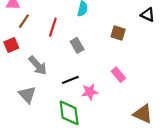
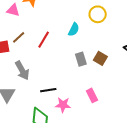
brown line: (24, 21) -> (19, 37), moved
gray rectangle: (77, 45) -> (81, 59), moved

